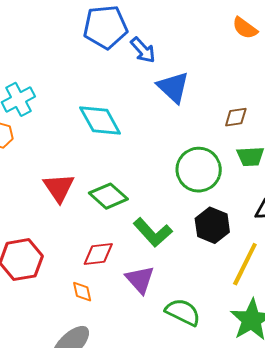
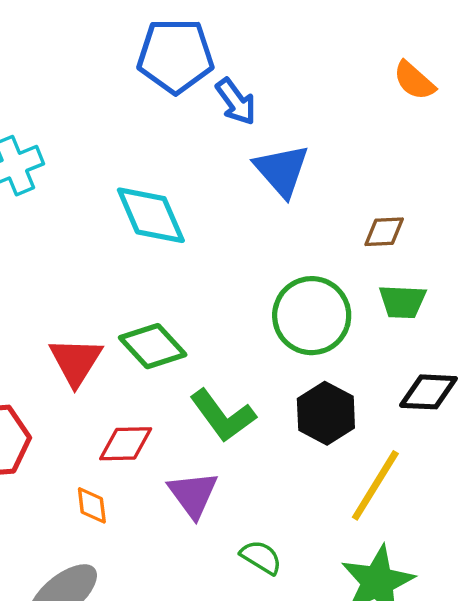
red triangle: (59, 188) -> (76, 361), moved
green semicircle: (183, 312) -> (261, 557), size x0.7

